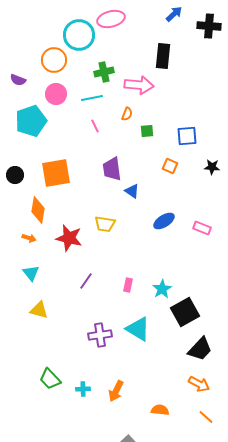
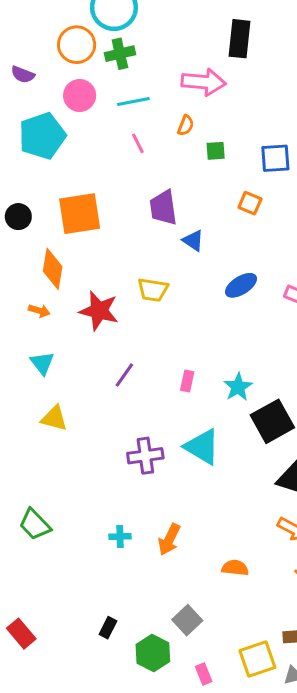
green cross: (104, 72) -> (120, 54), moved
green trapezoid: (50, 379) -> (35, 524), moved

